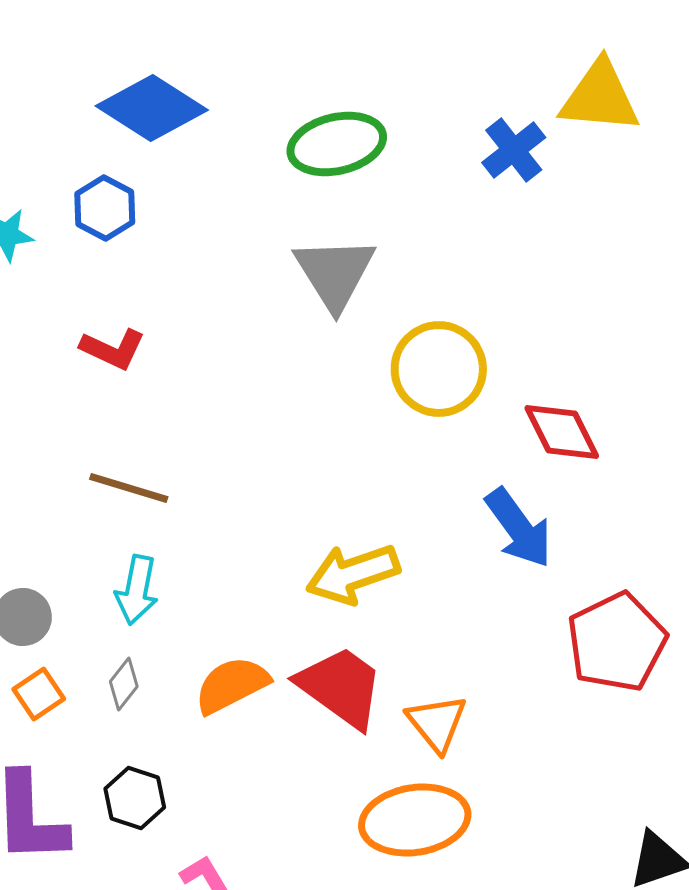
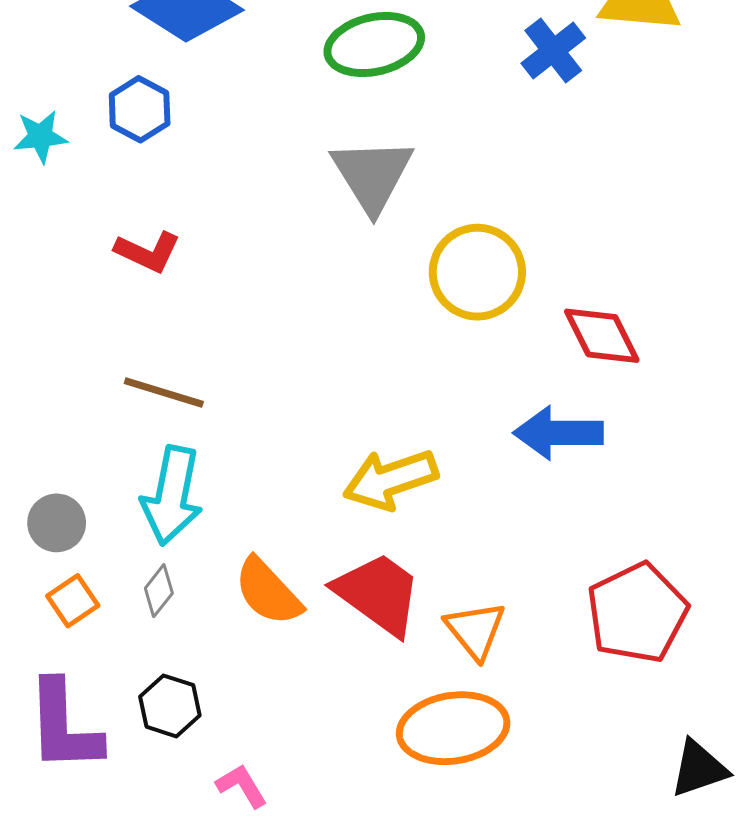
blue arrow: (519, 528) -> (558, 433), turned 126
cyan arrow: (137, 590) -> (172, 496), size x1.4
red pentagon: (617, 642) -> (637, 613), moved
orange semicircle: (232, 685) -> (268, 592), turned -106

